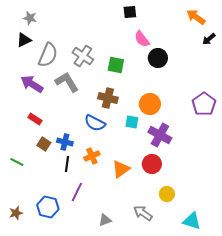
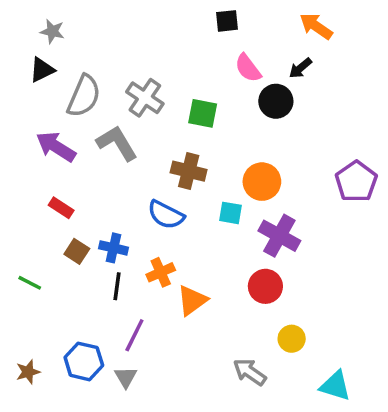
orange arrow: (196, 17) -> (316, 26), moved
black arrow: (209, 39) -> (300, 68), moved
orange triangle: (121, 169) -> (192, 300), moved
gray triangle: (105, 220) -> (126, 377), moved, turned -40

